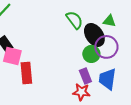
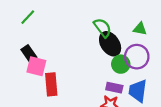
black ellipse: (94, 35) -> (110, 44), moved
purple rectangle: (85, 76) -> (114, 88), turned -56

